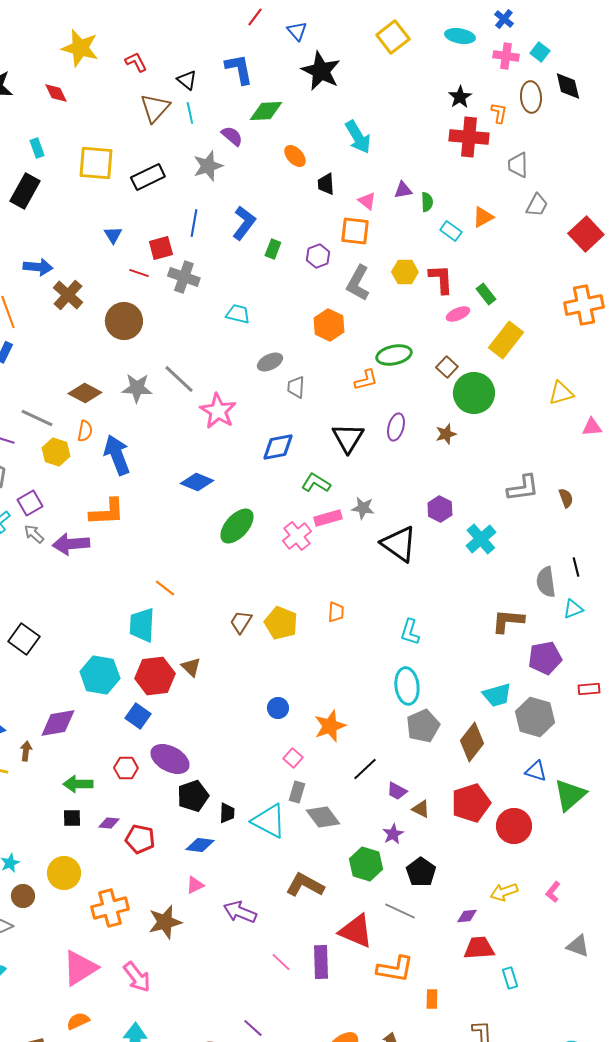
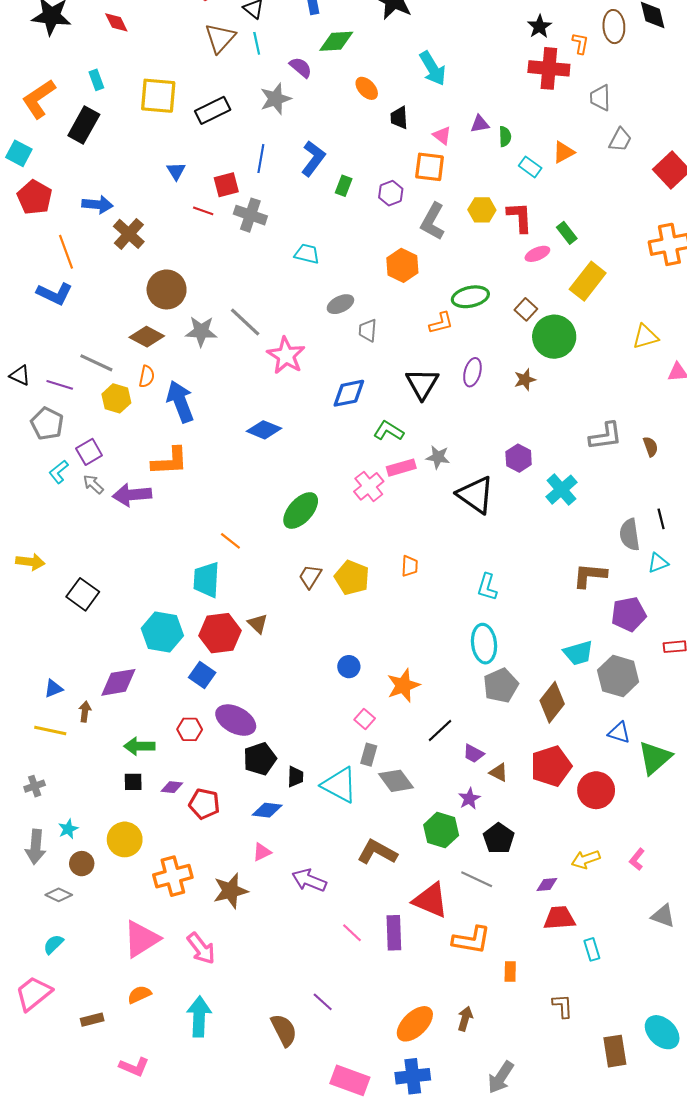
brown circle: (124, 321) -> (167, 289), moved
green ellipse: (237, 526) -> (301, 511), moved

